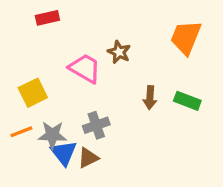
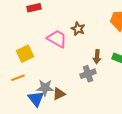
gray cross: (96, 125) -> (88, 74), moved
gray star: (52, 135) -> (45, 88), moved
blue triangle: (64, 153) -> (36, 99), moved

